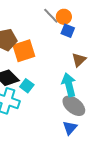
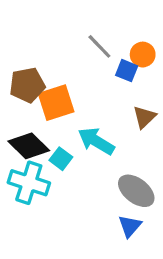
orange circle: (64, 17) -> (143, 55), moved
cyan arrow: (69, 85) -> (96, 141), moved, turned -45

